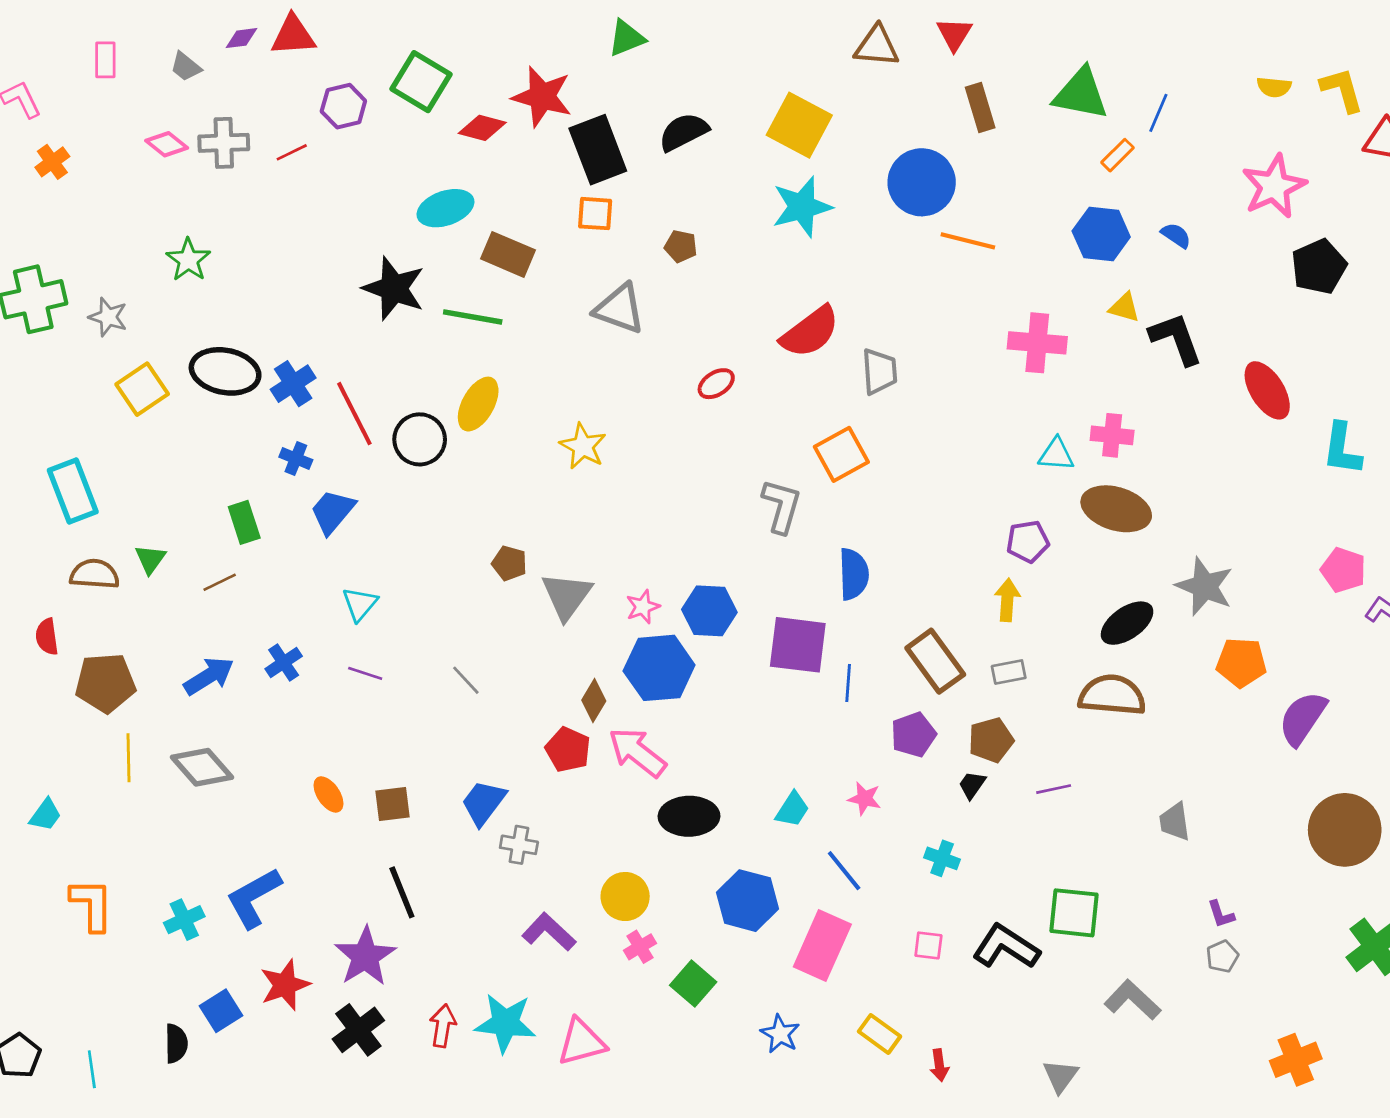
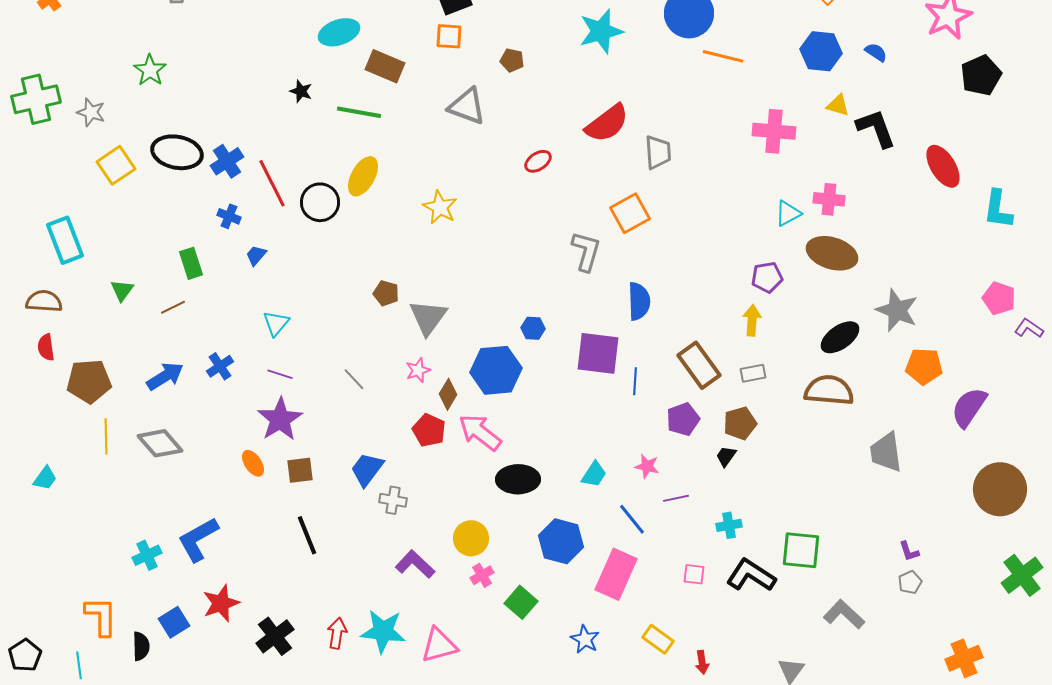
black star: (394, 288) -> (301, 91), size x0.5
cyan triangle: (1056, 454) -> (788, 213), turned -32
blue trapezoid: (333, 512) -> (256, 255), size x0.6
brown semicircle: (95, 574) -> (44, 301), moved
pink star: (643, 607) -> (418, 370), moved
blue hexagon: (709, 611) -> (533, 328), size x0.6
purple line: (1054, 789) -> (676, 498), moved
gray trapezoid: (1175, 822) -> (886, 452), moved, size x1.4
cyan cross: (942, 858) -> (729, 525), moved, turned -30
orange L-shape: (92, 905) -> (101, 616), moved
purple star: (365, 956) -> (280, 419), moved

